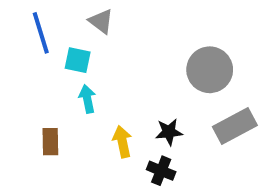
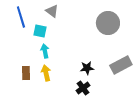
gray circle: (210, 70) -> (108, 23), moved
yellow arrow: (122, 142) -> (46, 73), moved
black cross: (161, 171) -> (83, 88), turned 32

